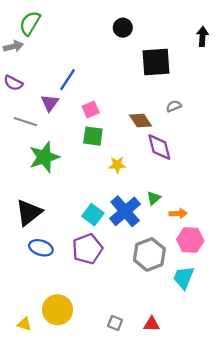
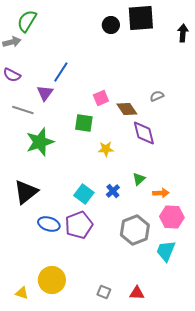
black square: (156, 62) -> (141, 18), moved
pink square: (91, 109) -> (101, 98), moved
blue cross: (125, 211) -> (113, 191), size x0.5
blue ellipse: (41, 248) -> (49, 224), moved

